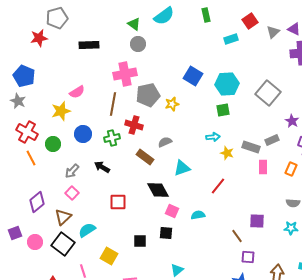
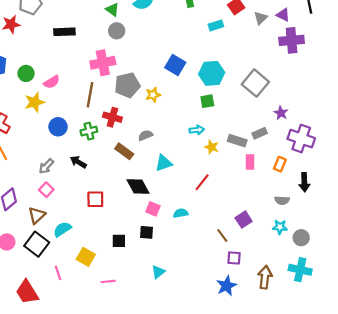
green circle: (53, 144) -> (26, 73), moved
purple square: (257, 221) -> (244, 220), turned -35

